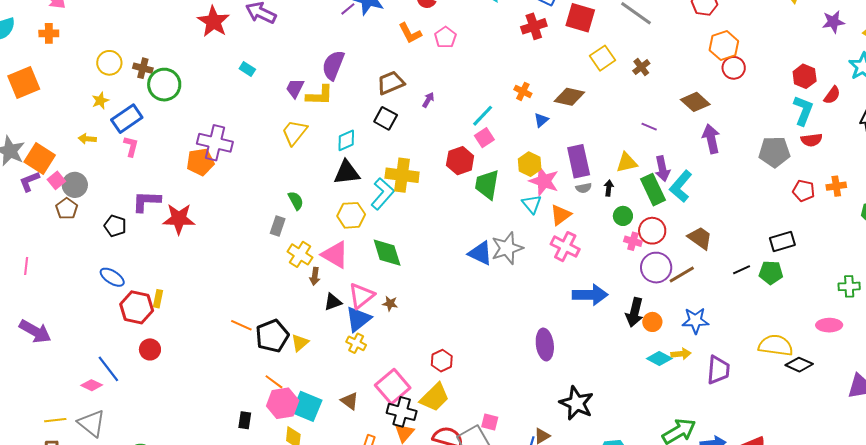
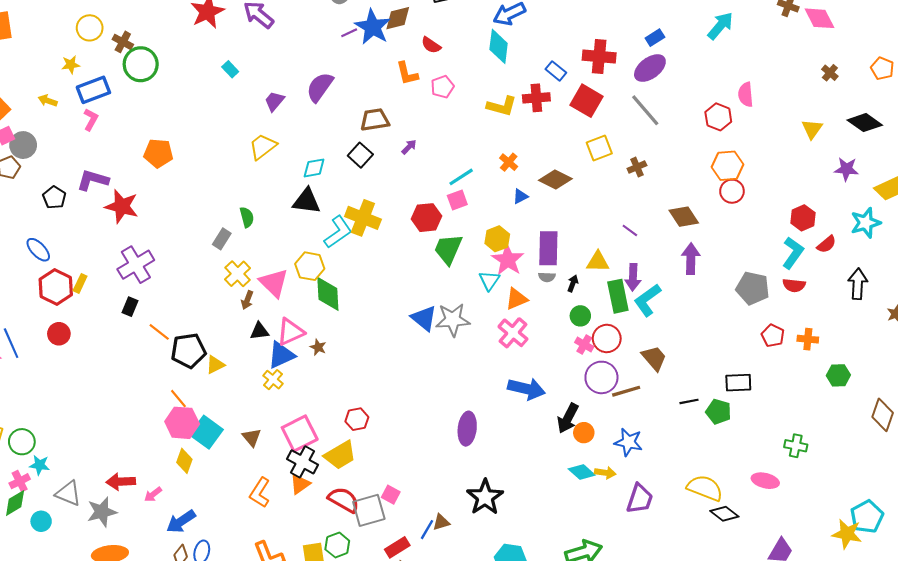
yellow L-shape: (320, 95) -> (502, 106), moved
purple cross: (215, 143) -> (136, 265), moved, turned 32
yellow hexagon: (351, 215) -> (310, 266), moved
black rectangle: (245, 420) -> (130, 307), moved

